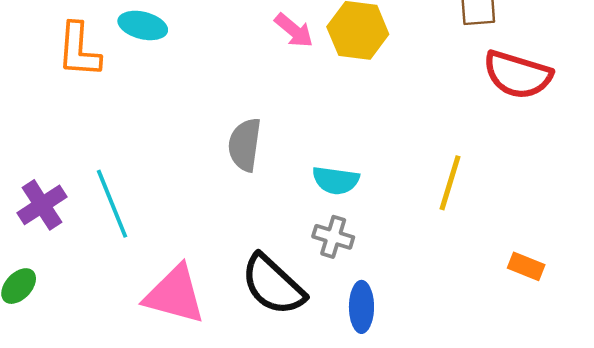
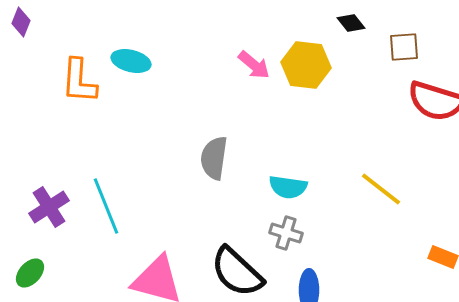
yellow line: (450, 183) -> (381, 189), turned -69

